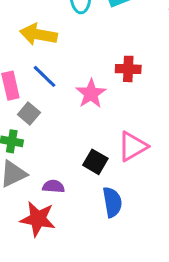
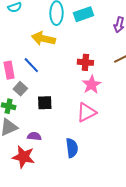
yellow arrow: (38, 35) -> (43, 39), moved
pink star: (91, 94) -> (92, 85), moved
black square: (95, 162) -> (45, 103), moved, turned -35

